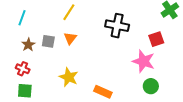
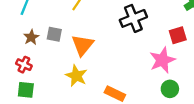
black cross: (117, 26) -> (133, 18), turned -35
orange triangle: (70, 38) -> (83, 45), moved, size x1.5
pink star: (144, 61) -> (162, 60), turned 30

